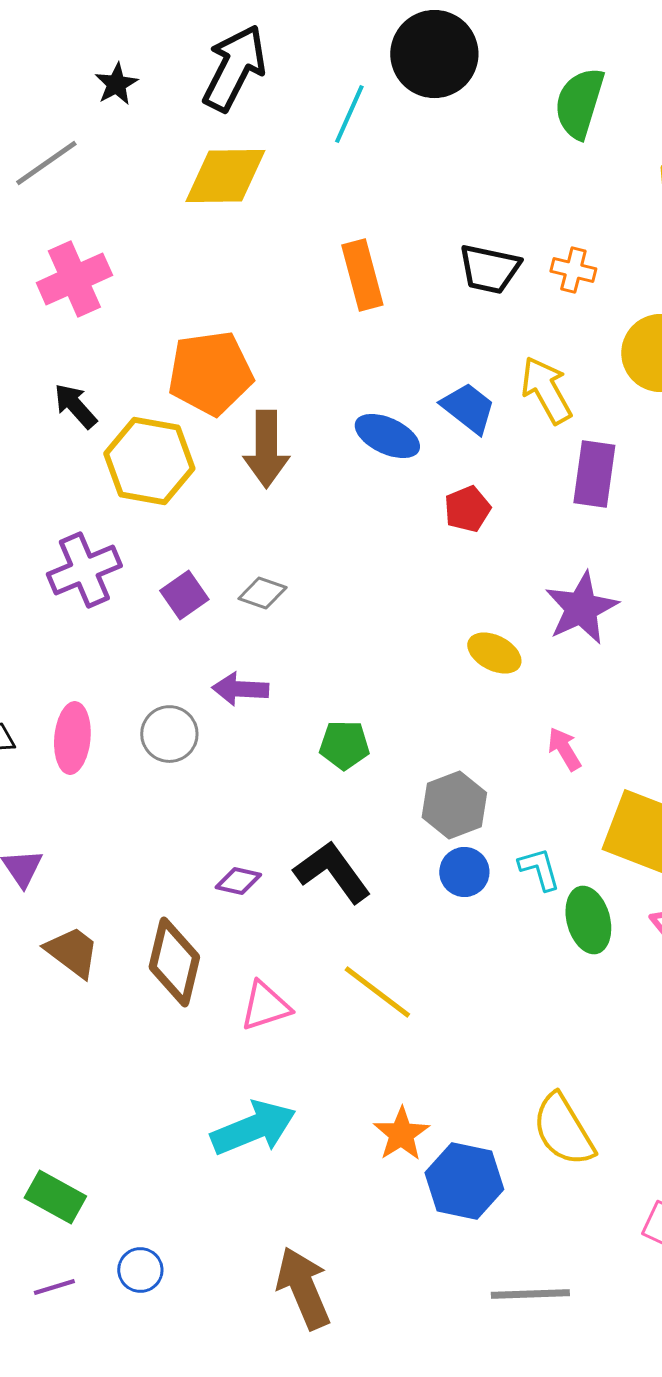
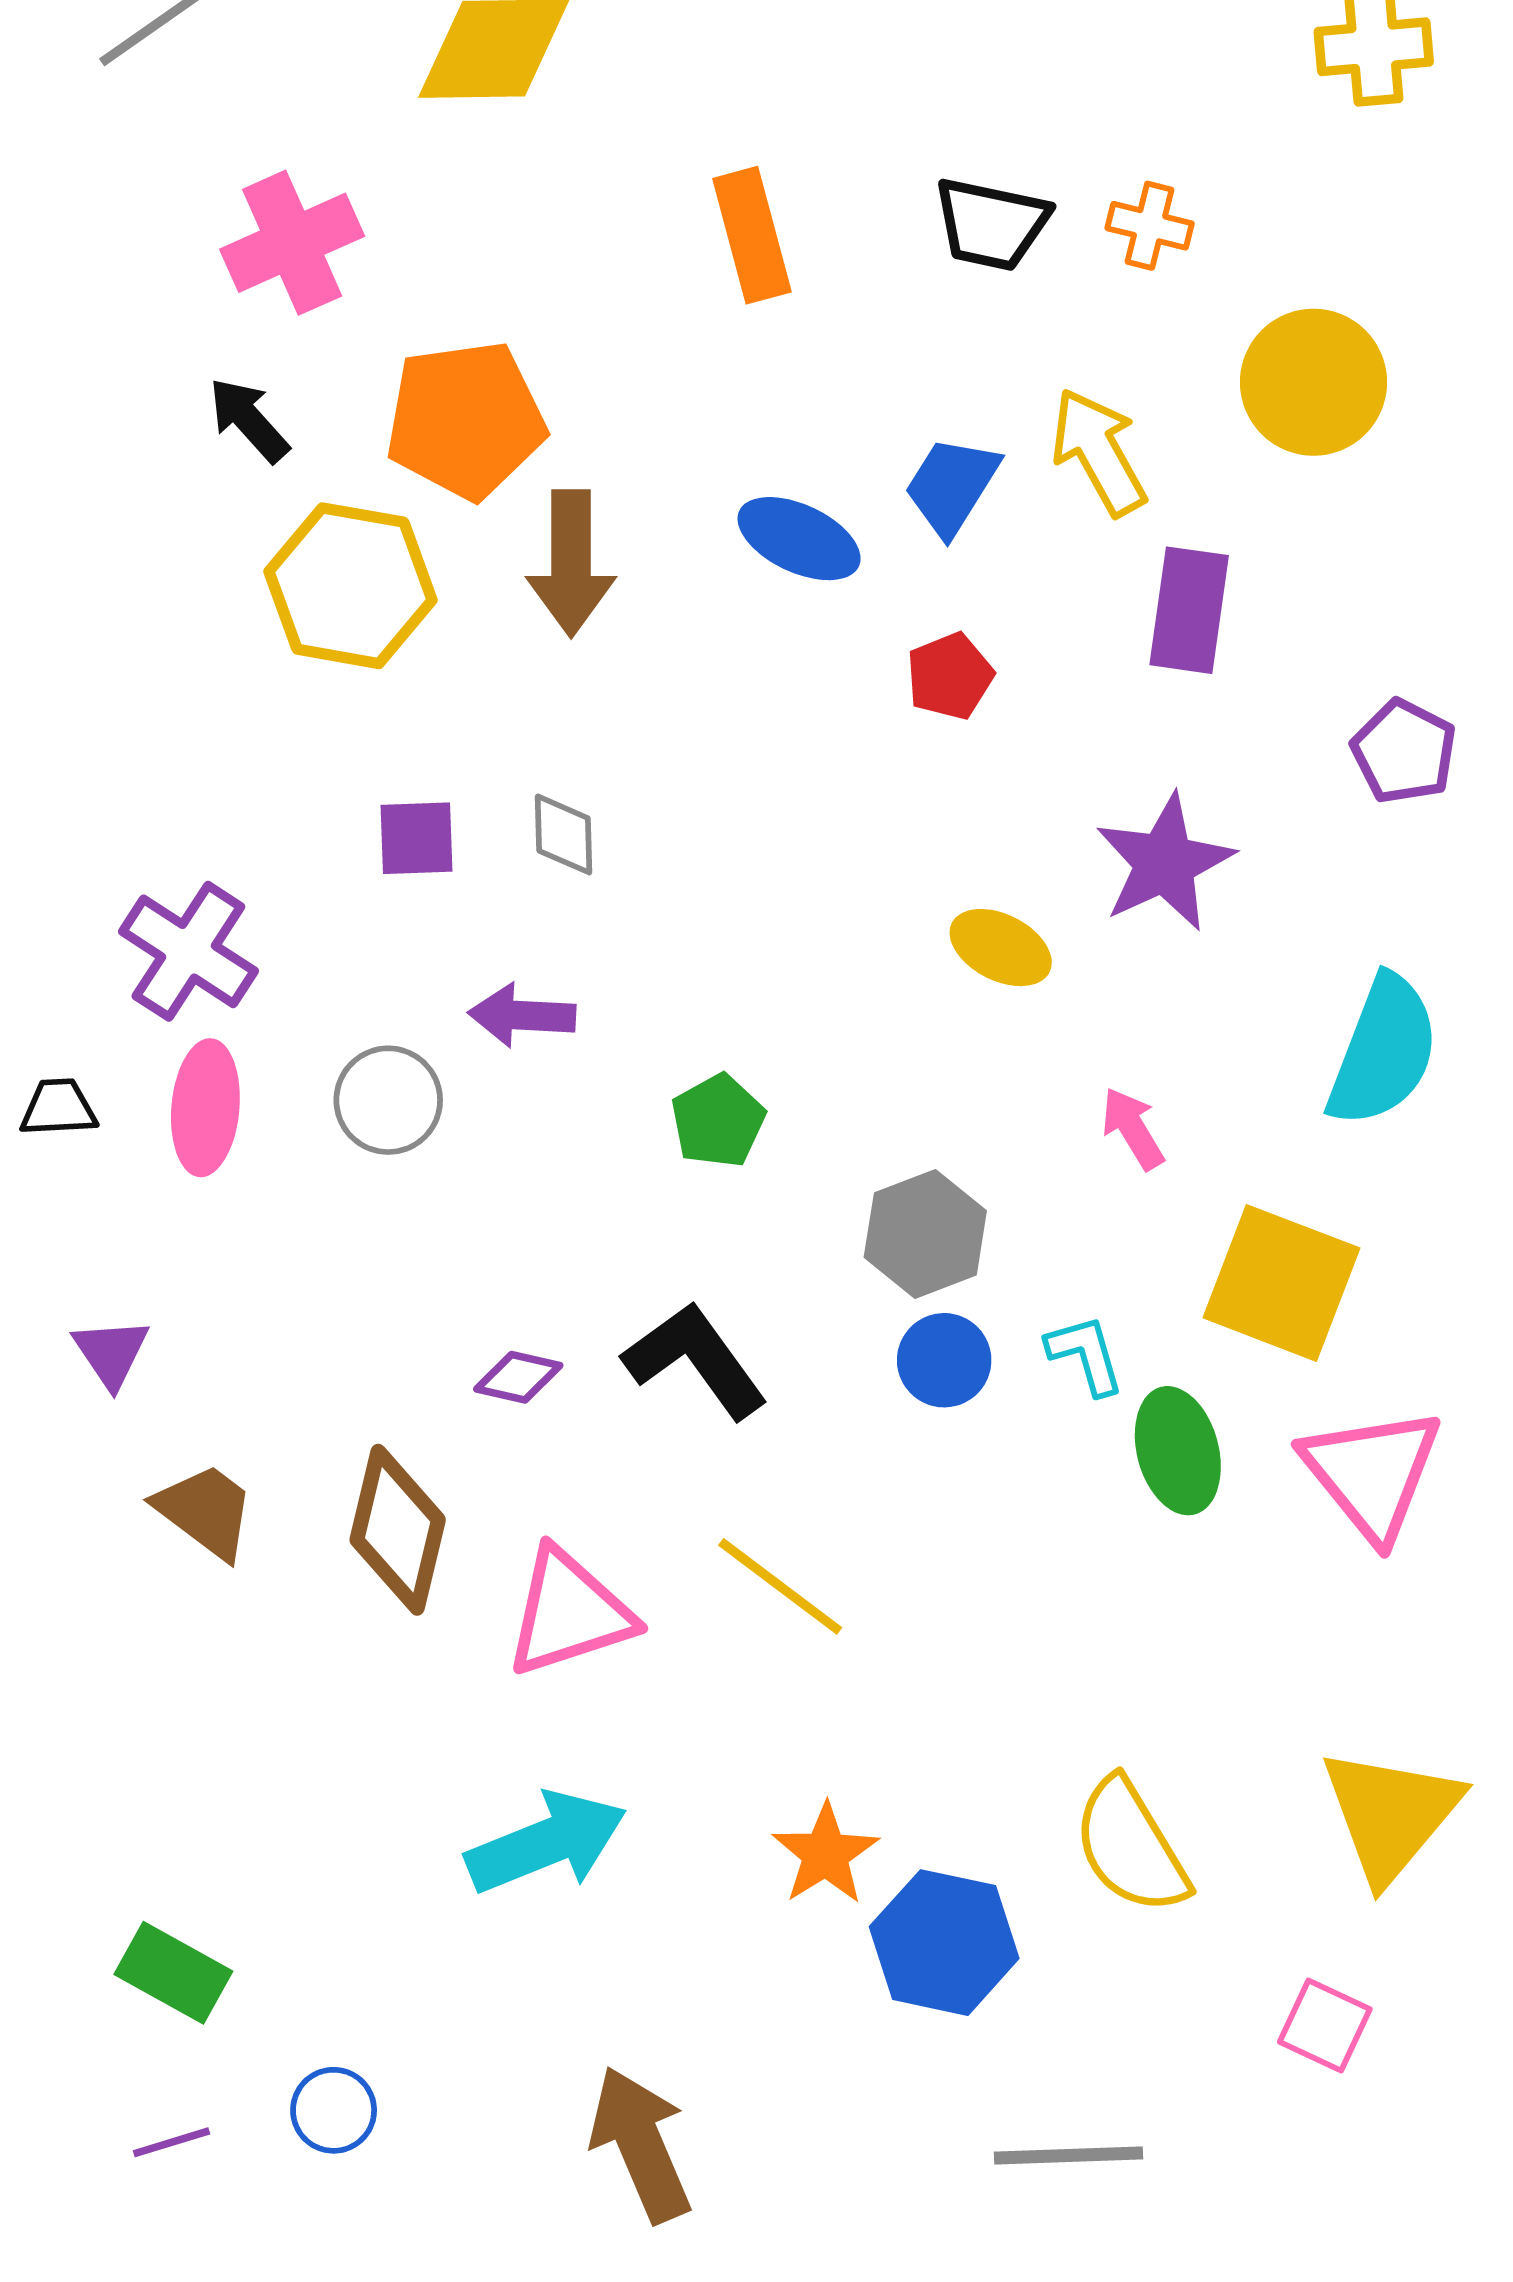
pink cross: (74, 279) -> (292, 243), moved
black arrow: (75, 406) -> (249, 420), moved
blue trapezoid: (468, 408) -> (952, 486), turned -96
purple cross: (84, 570) -> (188, 951), moved, turned -34
gray diamond: (262, 593) -> (563, 834), turned 69
purple square: (184, 595) -> (416, 838), turned 33
green pentagon: (344, 745) -> (718, 1121), turned -30
pink triangle: (265, 1006) -> (569, 1613), size x1.4

